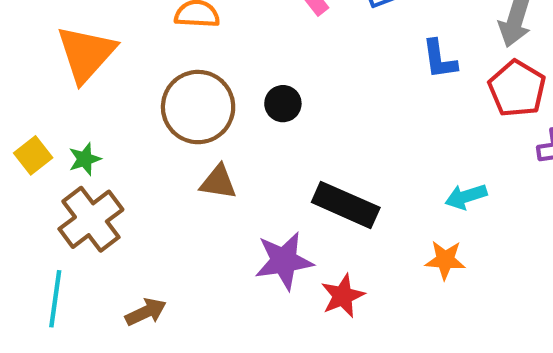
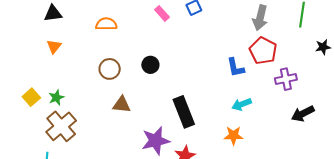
orange triangle: (86, 54) -> (54, 47), size x0.5
blue L-shape: (439, 59) -> (236, 67), moved
brown circle: (198, 107) -> (110, 69), size x0.6
black rectangle: (346, 205) -> (184, 112), turned 48

